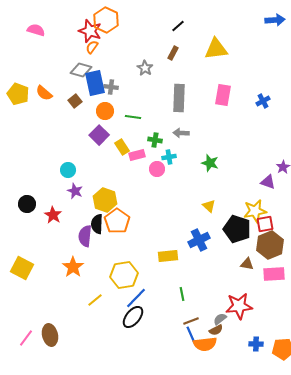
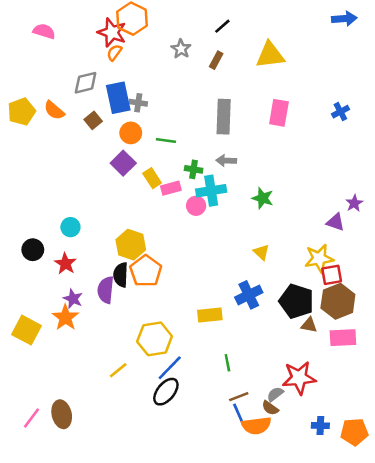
gray star: (145, 68) -> (181, 49), moved
gray diamond: (81, 70) -> (86, 83), moved, turned -30
yellow pentagon: (18, 94) -> (21, 112), turned 30
blue cross: (263, 101) -> (340, 112), moved
cyan cross: (169, 157) -> (211, 191), size x1.6
cyan circle: (68, 170) -> (70, 227), moved
purple star: (75, 191) -> (73, 299), moved
black pentagon: (237, 229) -> (297, 301), moved
orange star: (73, 267) -> (65, 318), moved
brown semicircle: (216, 330) -> (270, 408), turned 64

